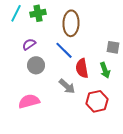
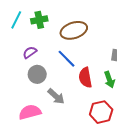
brown ellipse: (71, 23) -> (74, 30), turned 70
gray arrow: (67, 86) -> (56, 96), moved

